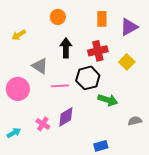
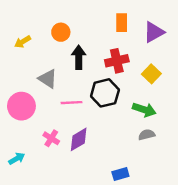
orange circle: (58, 17) -> (61, 32), moved
green arrow: (108, 100) -> (144, 110), moved
gray semicircle: (135, 121) -> (147, 135), moved
pink cross: (43, 124) -> (51, 138), moved

